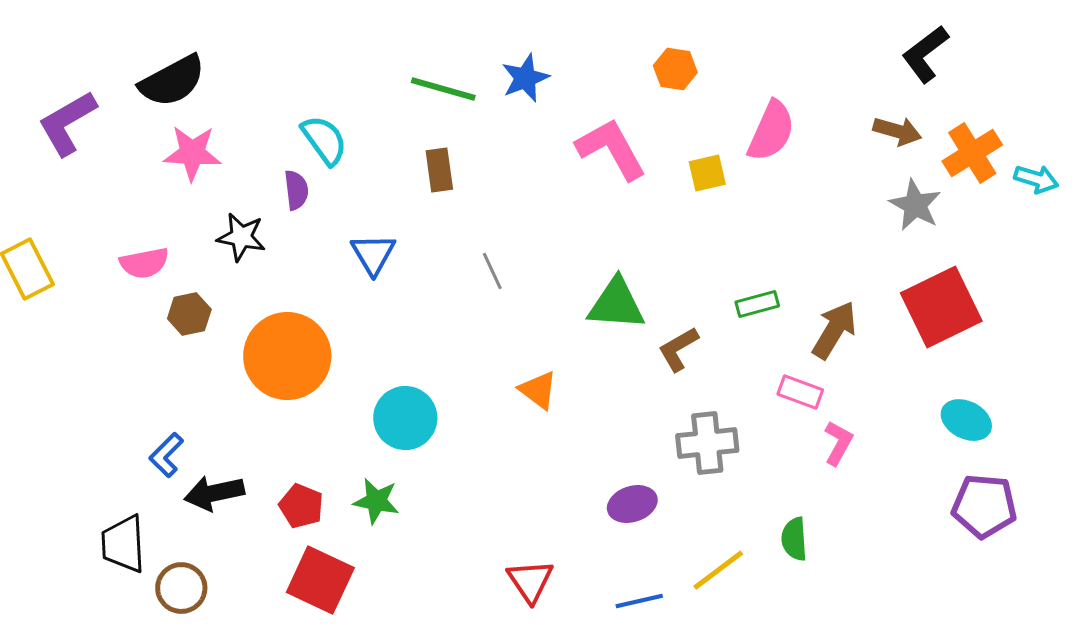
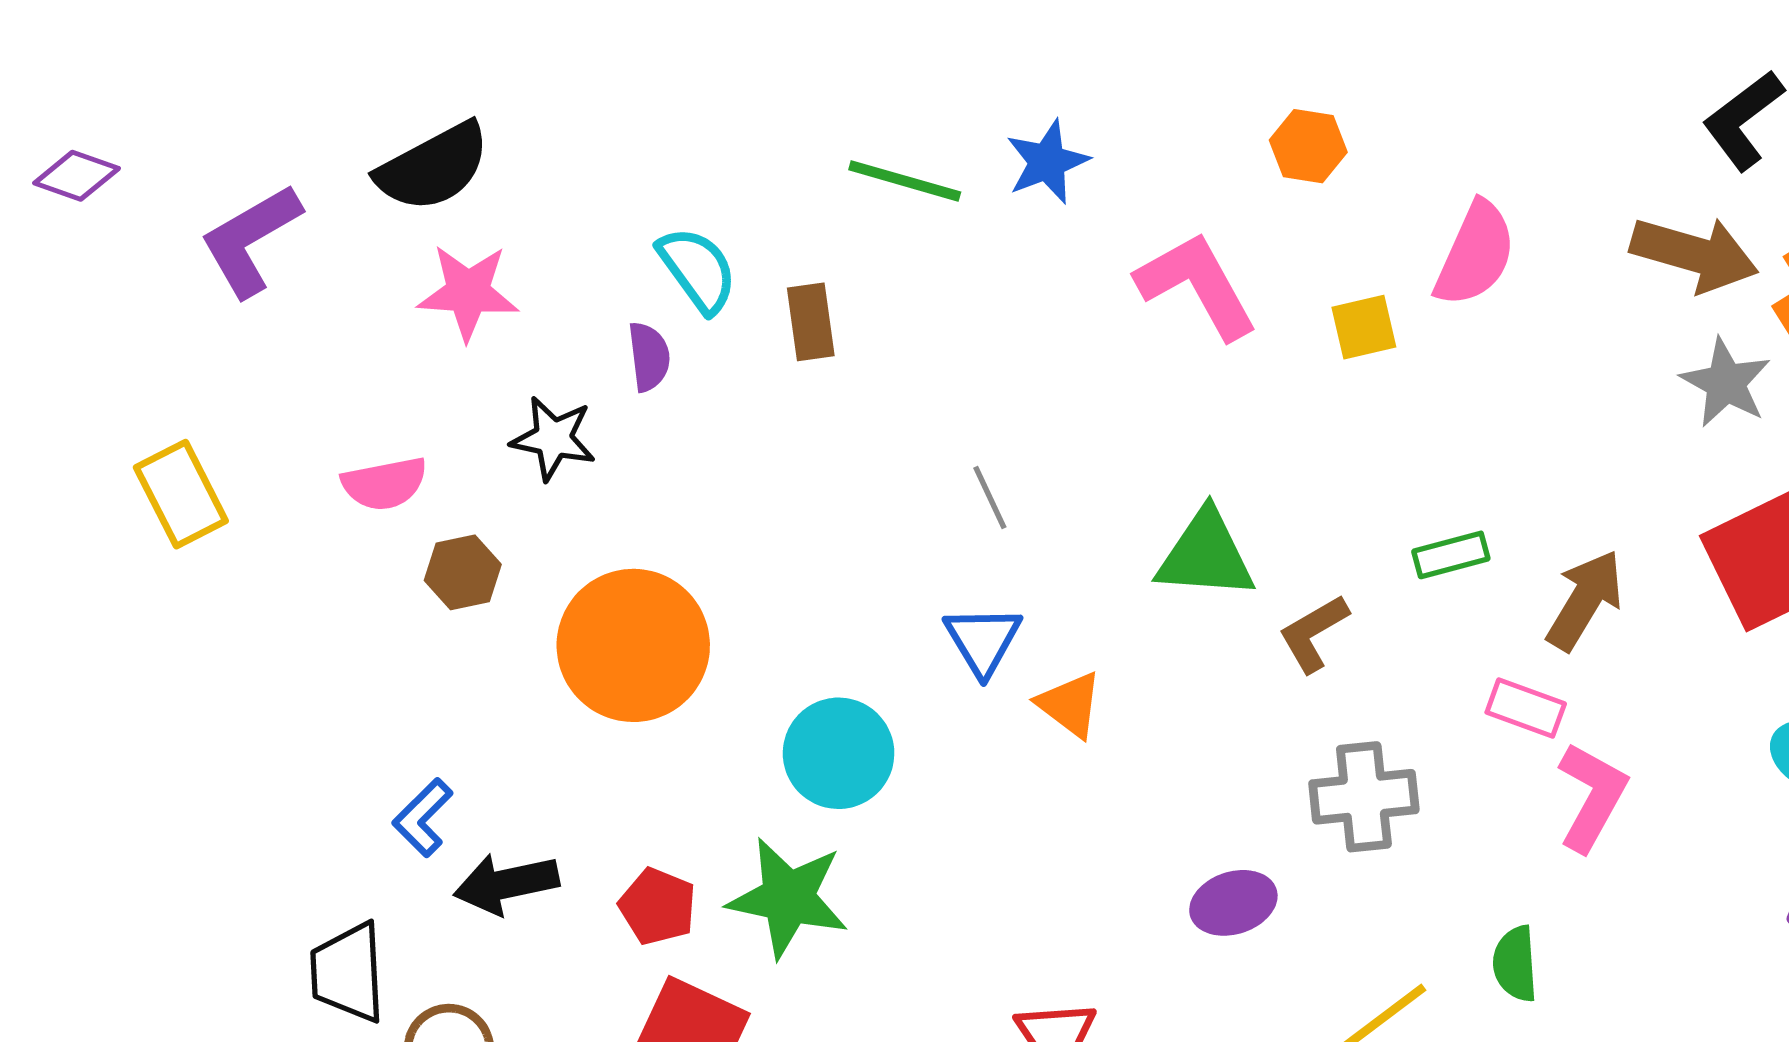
brown arrow: (897, 131) -> (1694, 254), size x1.5
brown rectangle: (439, 170) -> (811, 322), moved
blue triangle: (373, 254) -> (983, 640), moved
pink L-shape: (838, 443) -> (1592, 797), size x1.4
green star: (376, 501) -> (788, 898), size x1.5

